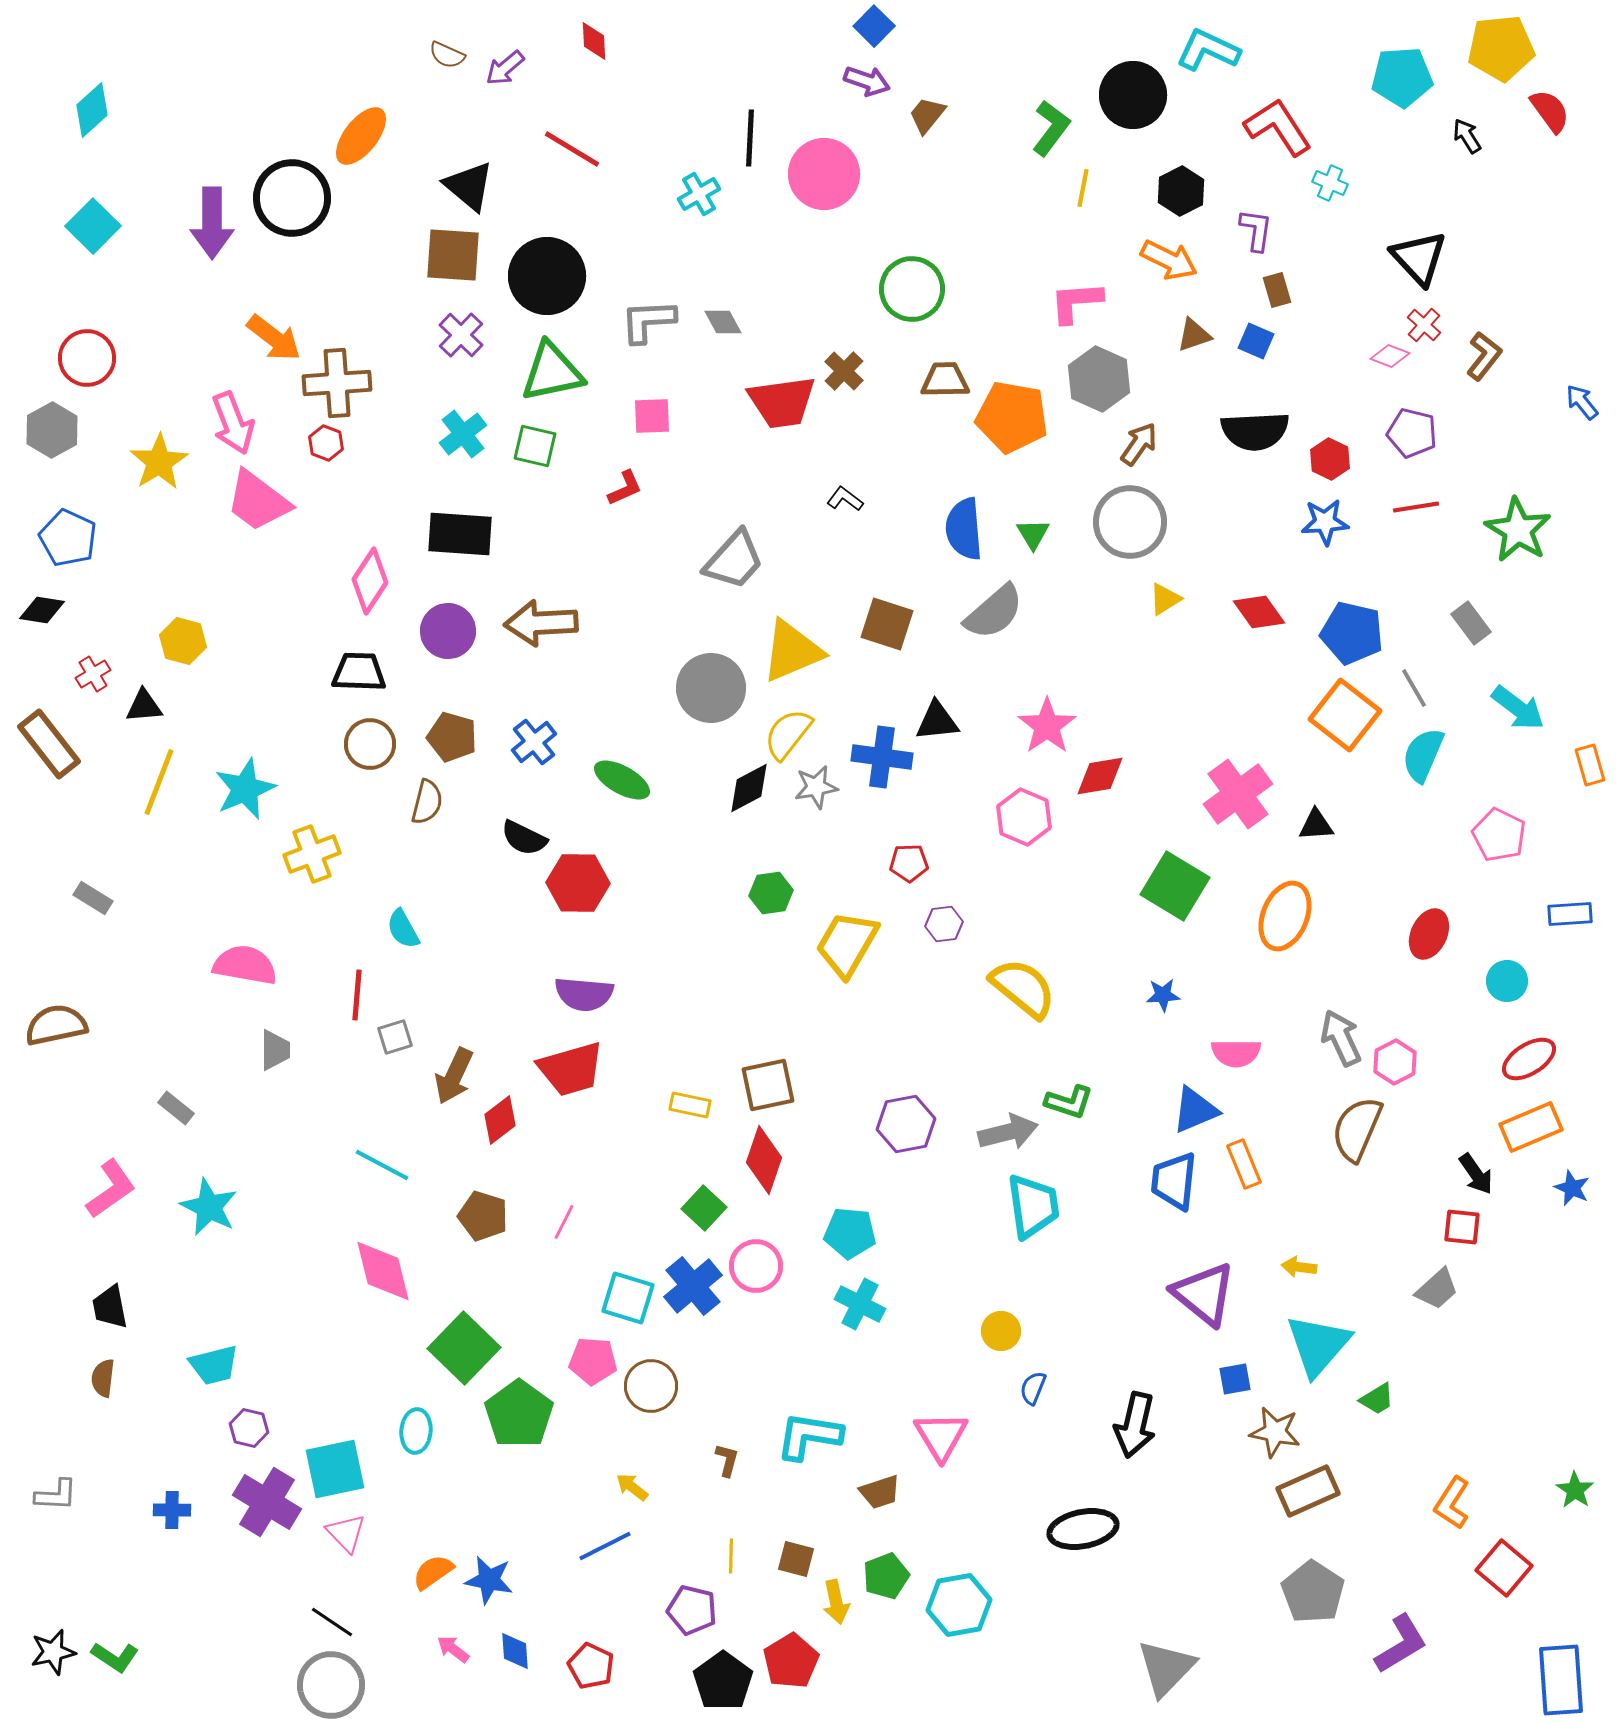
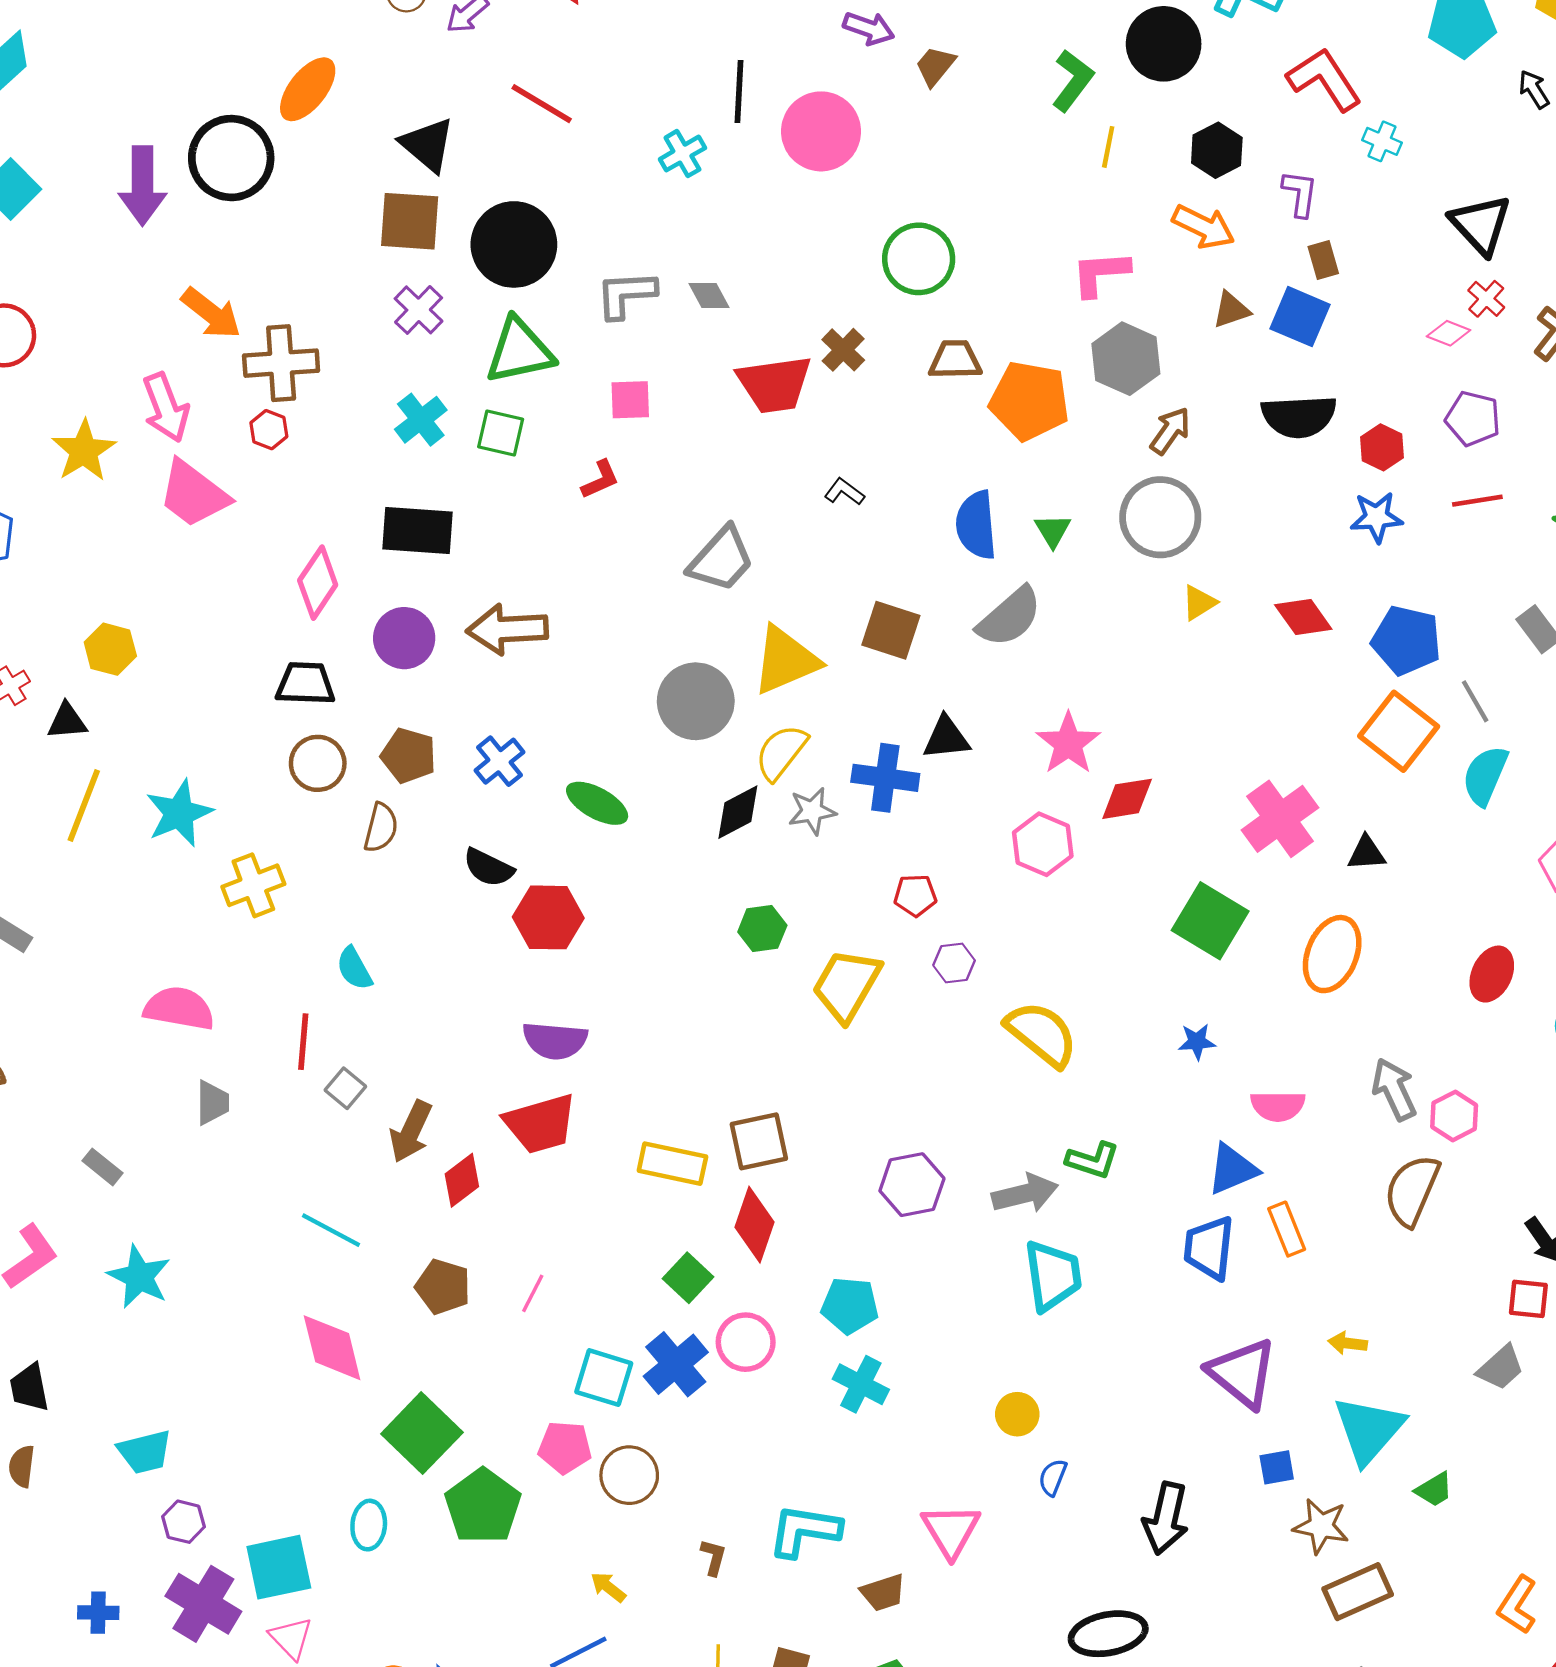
blue square: (1256, 341) -> (1300, 317), size x1.5
gray square: (395, 1037) -> (345, 1088), turned -33
yellow rectangle: (690, 1105) -> (672, 1164), size x1.5

